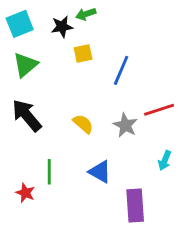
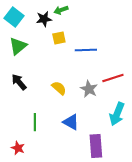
cyan square: (20, 24) -> (14, 17), turned -30
blue line: (121, 70) -> (86, 50), turned 65
black arrow: (27, 115) -> (19, 82), size x0.7
cyan arrow: (165, 160) -> (117, 114), size x1.6
red star: (25, 193) -> (18, 148), moved

